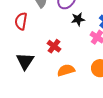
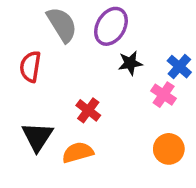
orange semicircle: (66, 70) -> (78, 152), moved

